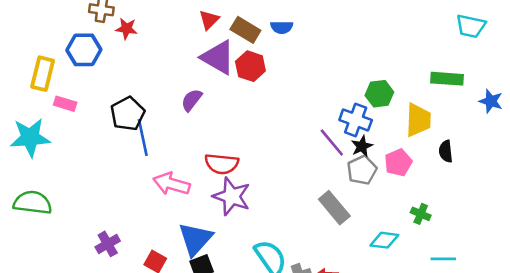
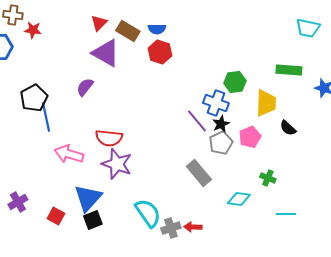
red hexagon: (250, 66) -> (160, 52), moved
black semicircle: (446, 151) -> (288, 128), turned -42

